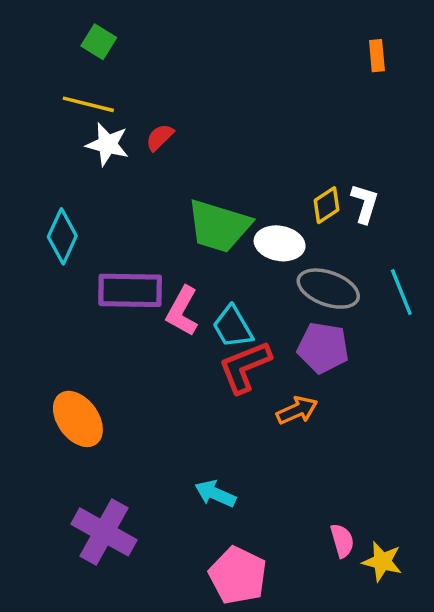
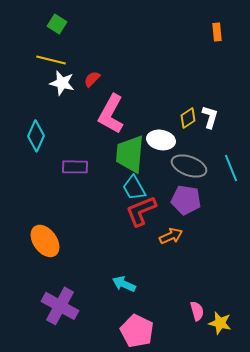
green trapezoid: (219, 226) -> (130, 154), moved, turned 78
purple rectangle: (130, 290) -> (75, 167), size x0.7
pink L-shape: (182, 311) -> (111, 114), moved, size x1.4

